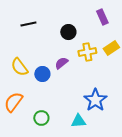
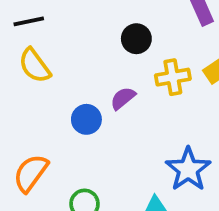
black line: (28, 24) -> (29, 21), moved
yellow semicircle: (19, 67) -> (35, 66), moved

